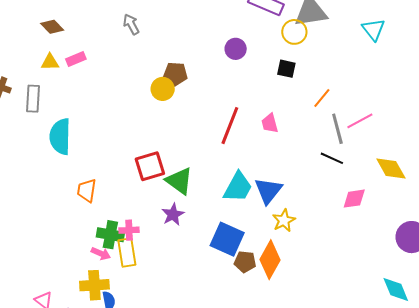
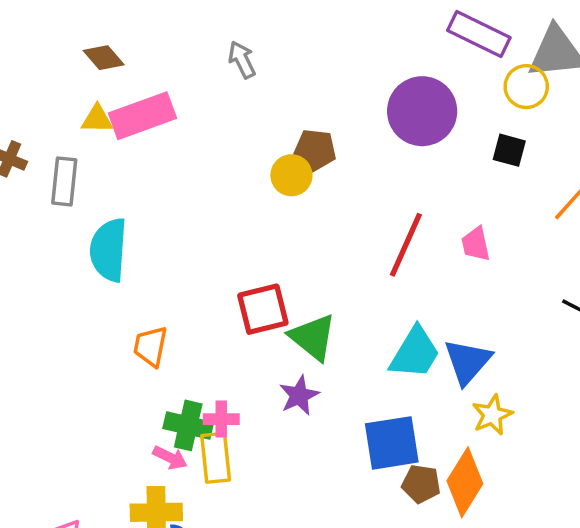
purple circle: (236, 49) -> (422, 111), size x1.8
pink rectangle: (76, 59) -> (142, 116), size x1.8
blue square: (227, 239) -> (392, 443), turned -36

